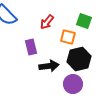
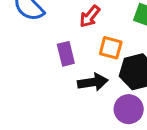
orange square: (68, 37) -> (111, 48), moved

